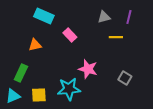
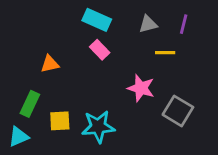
cyan rectangle: (44, 16) -> (97, 20), moved
pink star: (88, 69) -> (141, 88), moved
gray square: (125, 78) -> (178, 111), size x1.5
yellow square: (39, 95) -> (60, 121), moved

